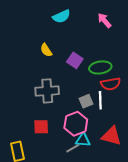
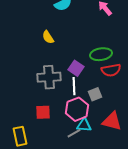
purple square: (75, 60) -> (76, 68), moved
white line: (100, 100) -> (74, 86), moved
gray square: (86, 101) -> (95, 94), moved

